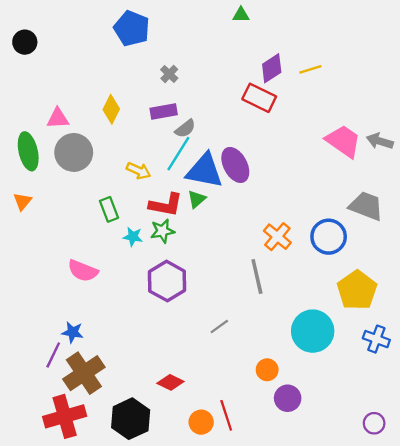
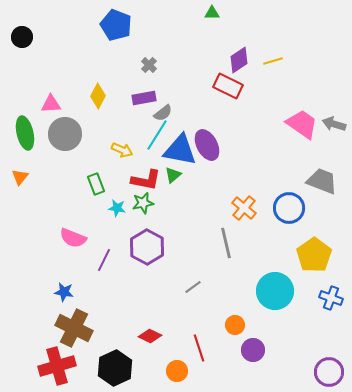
purple line: (53, 355) -> (104, 260), moved
brown cross: (84, 373) -> (74, 328), turned -30
red line: (226, 415) -> (199, 348), moved
purple circle: (374, 423) -> (329, 372), size x1.5

